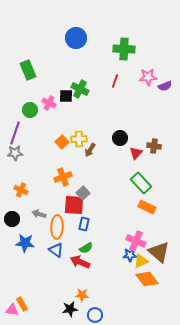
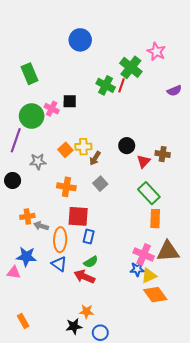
green cross: (124, 49) -> (131, 67), moved, turned 35
pink star: (148, 77) -> (156, 52), moved, turned 30
green cross: (80, 89) -> (106, 85), moved
green circle: (30, 110) -> (32, 116), size x1.5
gray star: (15, 153) -> (38, 161), moved
orange cross: (63, 177) -> (66, 187), turned 30
orange cross: (21, 190) -> (27, 216), moved, turned -32
gray square: (83, 193) -> (100, 184), moved
orange rectangle: (147, 207) -> (155, 219), turned 66
black circle: (12, 219) -> (13, 180), moved
brown triangle: (159, 252) -> (168, 251), moved, turned -45
pink triangle: (12, 310) -> (14, 272), moved

